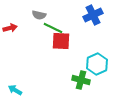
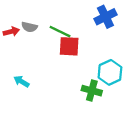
gray semicircle: (39, 15) -> (29, 27), moved
cyan arrow: (15, 90) -> (21, 81), moved

